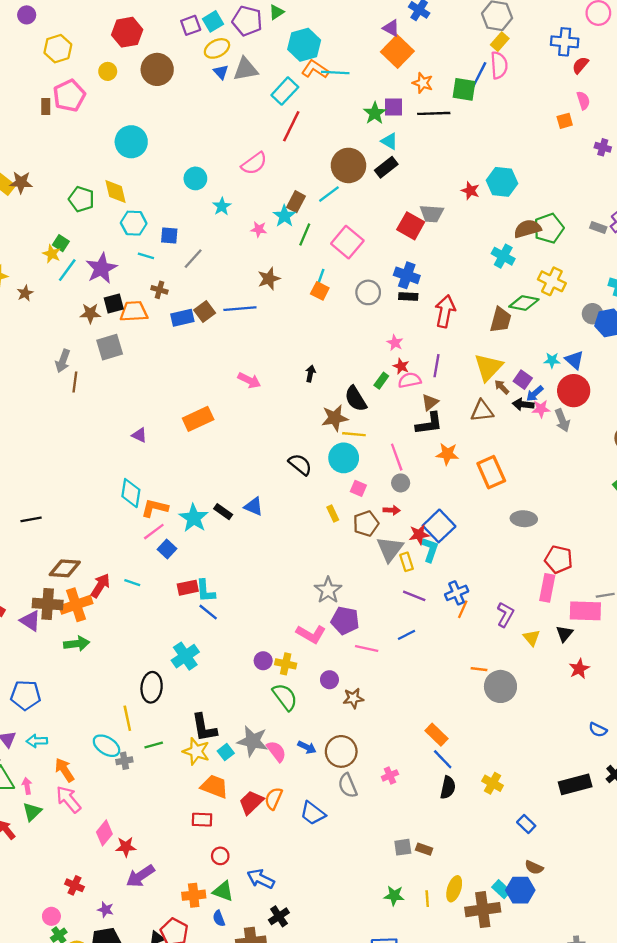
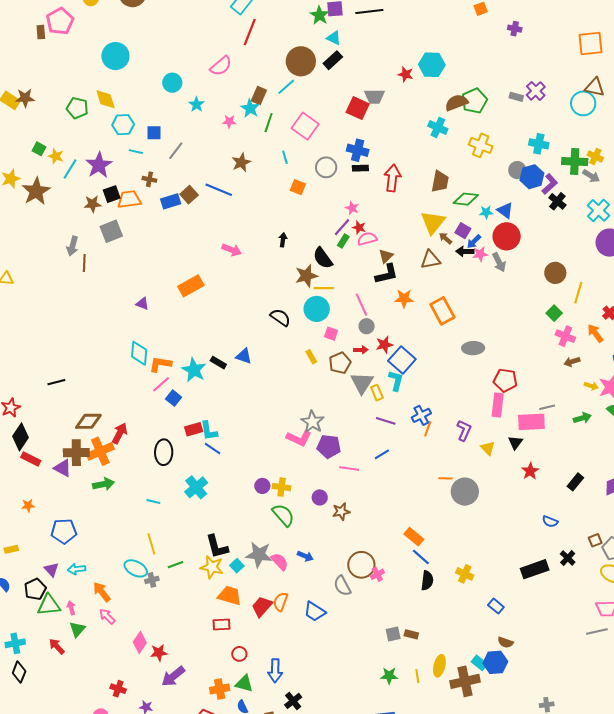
green square: (61, 243) -> (39, 149), moved
cyan line: (321, 277) -> (285, 157), turned -32
orange square: (320, 291) -> (298, 187), moved
brown star: (25, 293) -> (36, 191), size x2.0
green diamond: (524, 303) -> (466, 199), moved
blue line: (240, 309) -> (219, 190), turned 32
purple line: (437, 366) -> (342, 227), moved, turned 36
red star: (419, 535) -> (384, 345), moved
cyan line: (132, 583) -> (153, 501), moved
pink L-shape: (311, 634) -> (299, 438), moved
black ellipse: (152, 687) -> (164, 452), moved
brown circle: (341, 751) -> (361, 565), moved
pink arrow: (68, 799) -> (107, 616), size x0.7
blue arrow: (261, 879) -> (275, 671), turned -110

